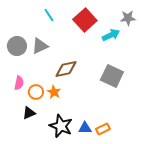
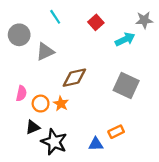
red square: (85, 20) -> (96, 22), size x0.6
gray circle: (17, 46) -> (19, 35), moved
black star: (61, 126) -> (54, 142), moved
orange rectangle: (103, 129) -> (116, 132), moved

